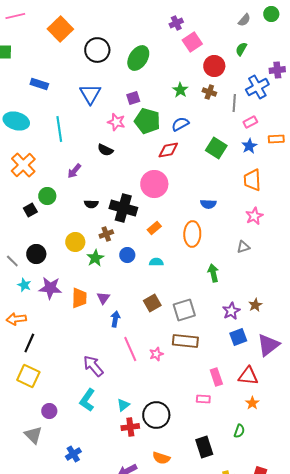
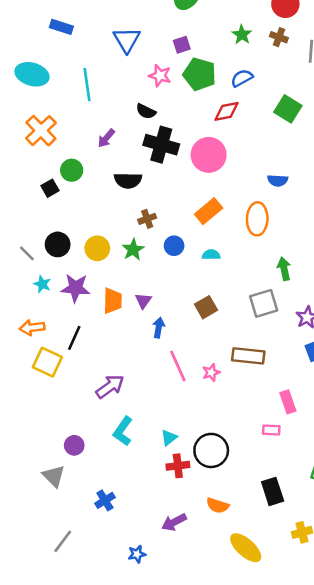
black semicircle: (91, 204) -> (128, 180), size x1.5
black cross: (123, 208) -> (161, 145), moved
orange rectangle: (154, 228) -> (209, 211), size x1.5
yellow circle: (75, 242) -> (97, 248), moved
gray square: (184, 310) -> (264, 303), moved
black line: (29, 343) -> (74, 338), moved
purple arrow: (93, 366) -> (110, 386), moved, turned 95
yellow square: (28, 376) -> (47, 362), moved

